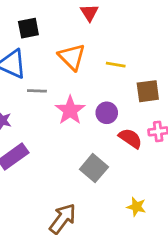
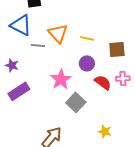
orange triangle: (72, 57) -> (58, 33), moved
yellow line: (116, 65) -> (87, 38), moved
pink star: (70, 110) -> (61, 79), moved

